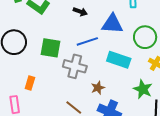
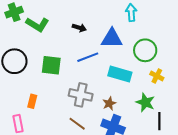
gray cross: (75, 66) -> (81, 95), moved
brown star: (98, 88) -> (109, 103), moved

